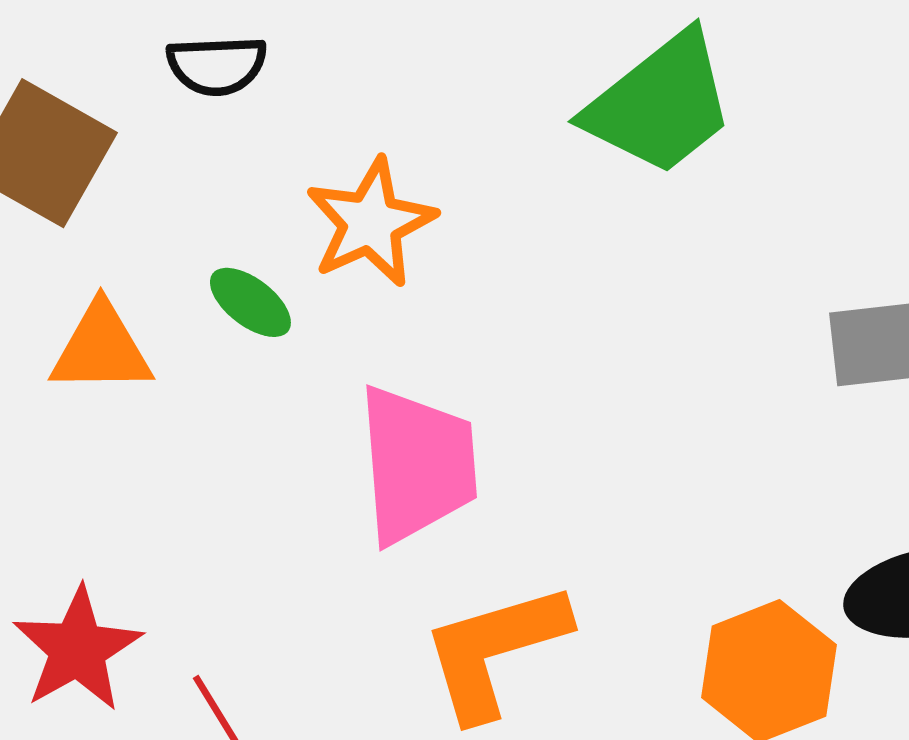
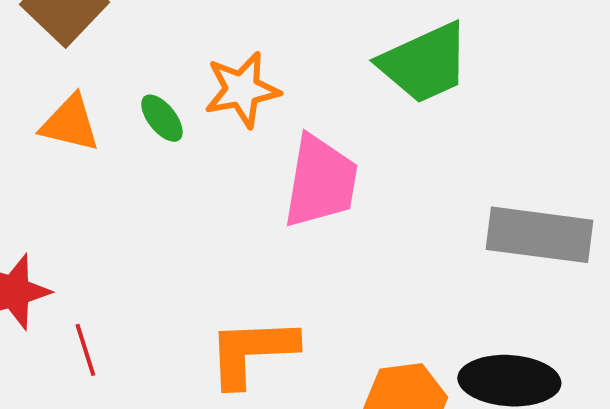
pink trapezoid: (417, 465) -> (321, 182), moved

